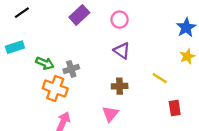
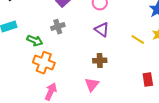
gray cross: (71, 69) -> (58, 27), moved
yellow line: (160, 78) -> (138, 40), moved

